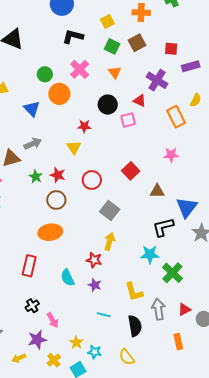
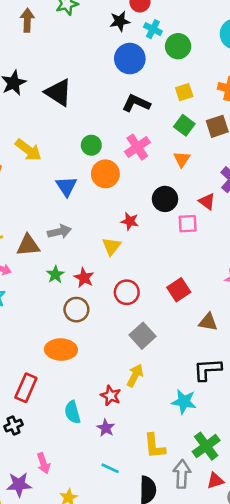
green cross: (172, 273) -> (206, 446), moved
black cross: (32, 306) -> (14, 426), moved

